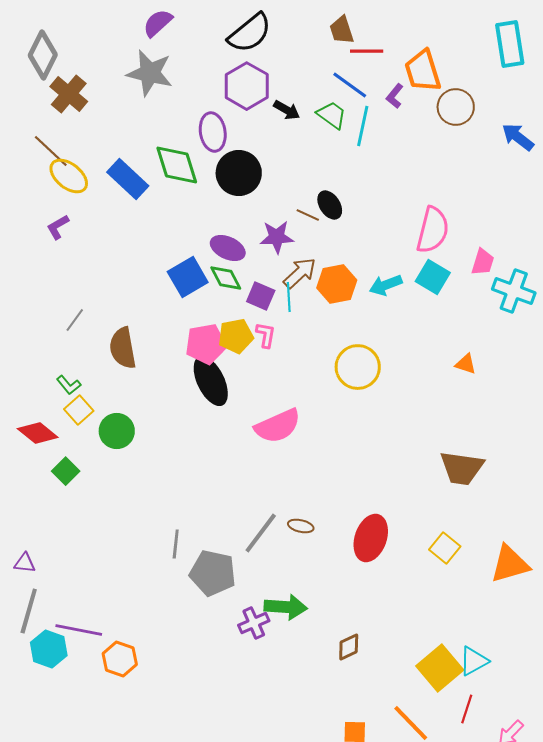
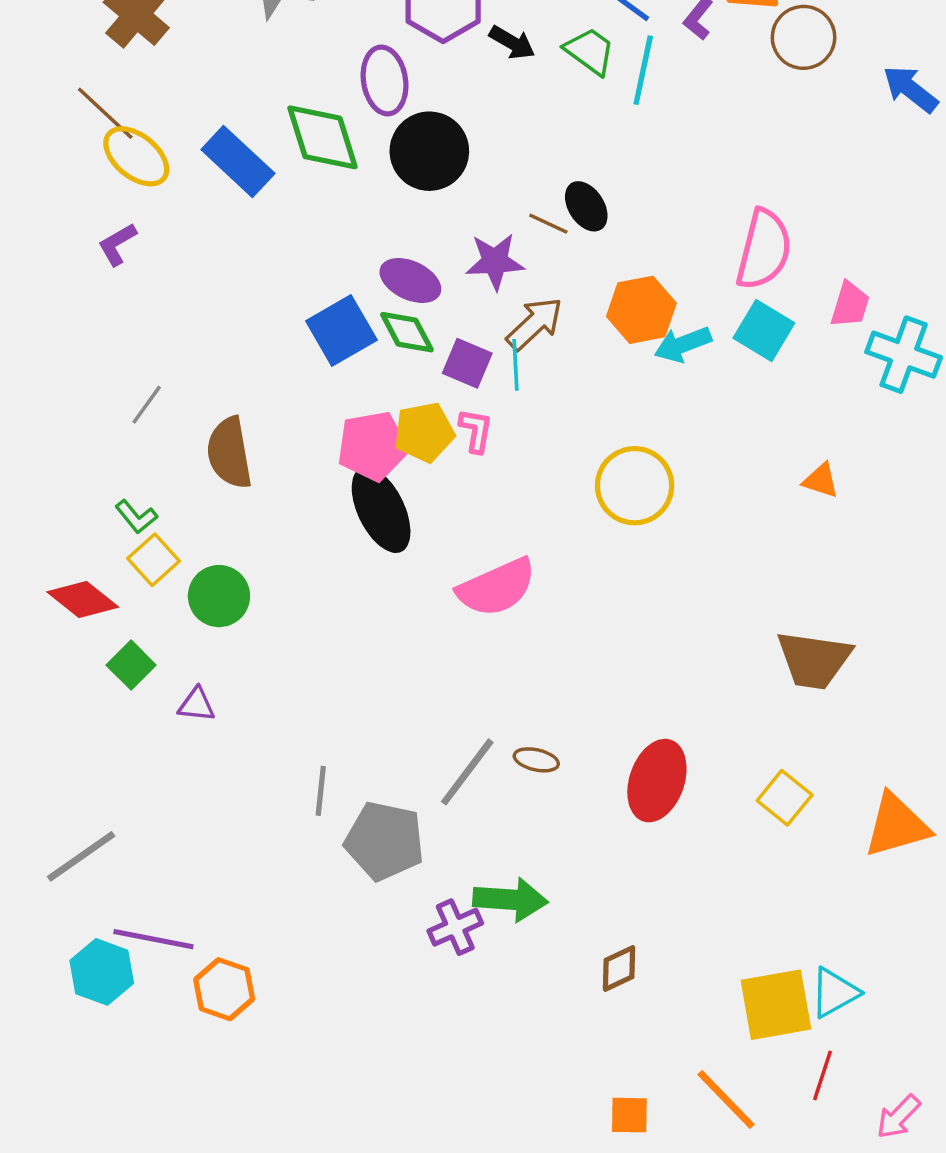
orange hexagon: (337, 284) -> (641, 310), moved
purple triangle: (25, 563) -> (197, 705), moved
gray line: (29, 611) -> (81, 856), moved, turned 39
yellow square: (440, 668) -> (776, 1005), turned 30

